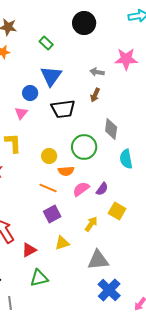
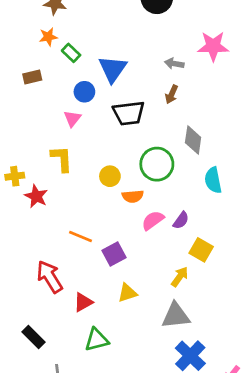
green rectangle: (46, 43) -> (71, 53), moved
orange line: (48, 188) -> (80, 237), moved
yellow arrow: (91, 224) -> (180, 277), moved

